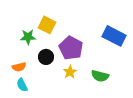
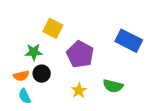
green star: (28, 37) -> (34, 52), moved
black circle: (46, 57) -> (42, 74), moved
yellow star: (70, 72) -> (79, 91), moved

